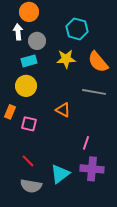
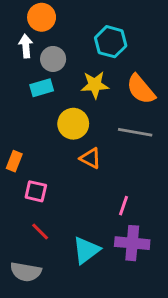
yellow circle: (26, 86) -> (73, 124), moved
pink square: (29, 124) -> (36, 191), moved
gray semicircle: (31, 186) -> (26, 272), moved

